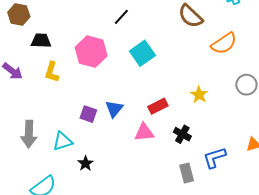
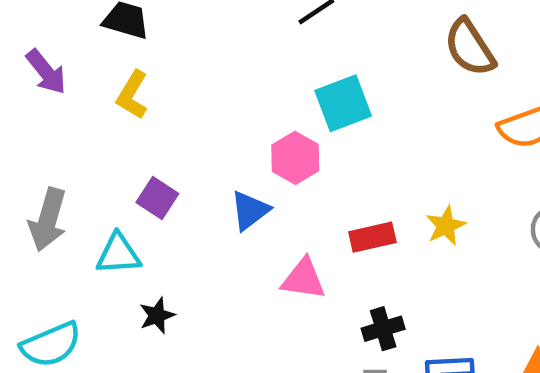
pink hexagon: (91, 52) -> (295, 158), moved, size x0.7
red rectangle: (158, 106) -> (372, 237), moved
purple square: (88, 114) -> (157, 198), moved
black cross: (182, 134) -> (383, 329), moved, turned 30

